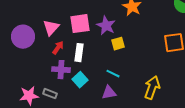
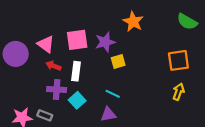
purple star: (106, 26) -> (105, 42), turned 30
pink triangle: (51, 28) -> (46, 44), turned -36
red arrow: (58, 48) -> (53, 66), turned -104
yellow arrow: (152, 88) -> (178, 92), moved, size x0.7

